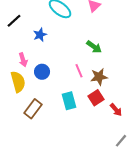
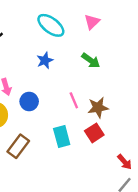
blue star: (40, 35) -> (45, 60), moved
green arrow: (94, 47) -> (91, 60), moved
red arrow: (116, 110) -> (125, 162), moved

